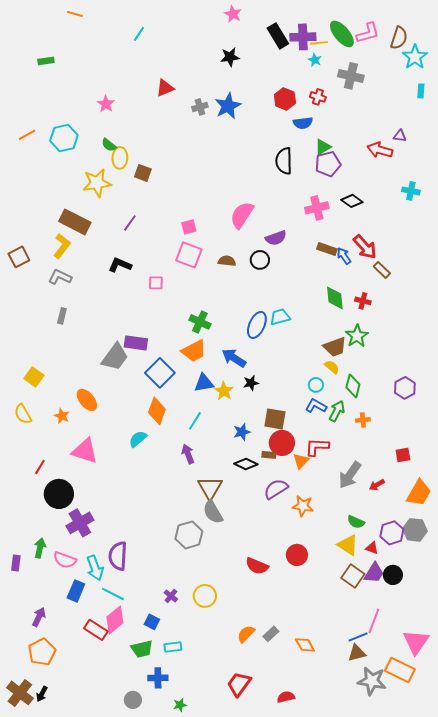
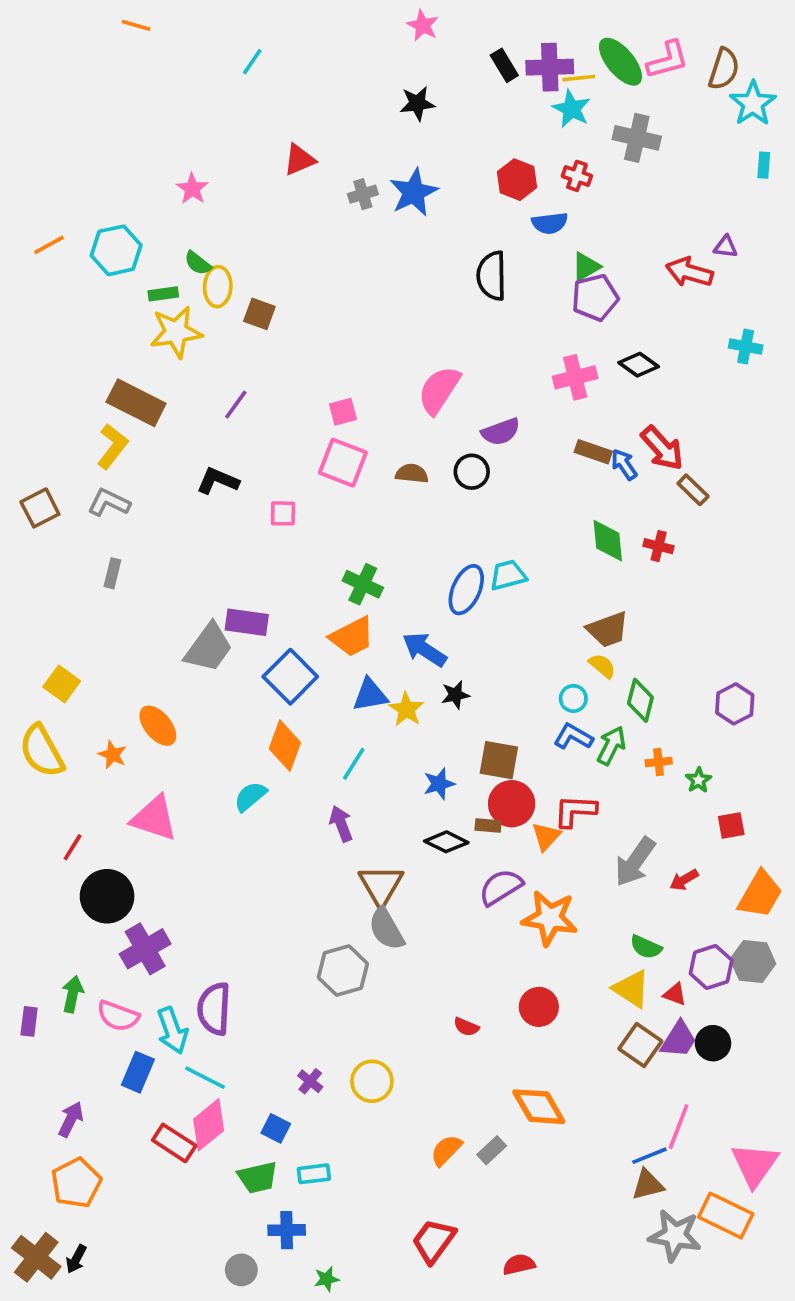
black rectangle: (278, 36) -> (504, 65), size x0.7
cyan star: (315, 60) -> (571, 109), size x1.5
green rectangle: (46, 61) -> (163, 294), moved
black semicircle: (284, 161) -> (492, 276), moved
brown square: (19, 257) -> (40, 508), moved
green star: (357, 336) -> (698, 780), moved, size x0.6
yellow semicircle: (23, 414) -> (42, 751), size x1.4
orange star: (303, 506) -> (550, 918), size x1.4
red semicircle: (257, 566) -> (466, 1027), size x0.6
orange diamond: (305, 645) -> (539, 1107), moved, size x1.4

